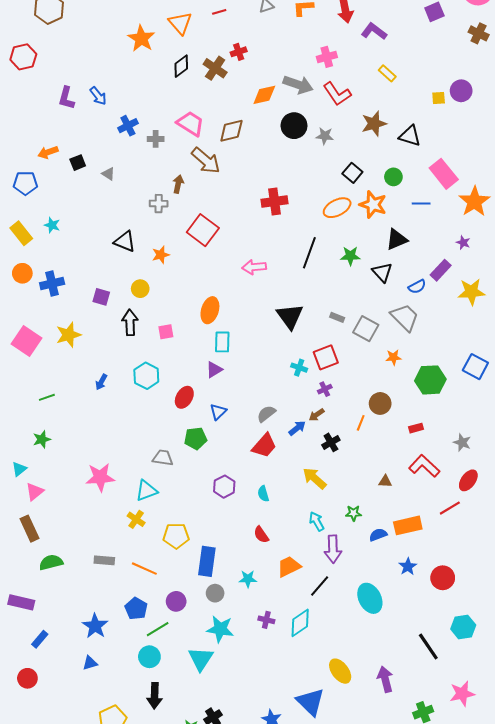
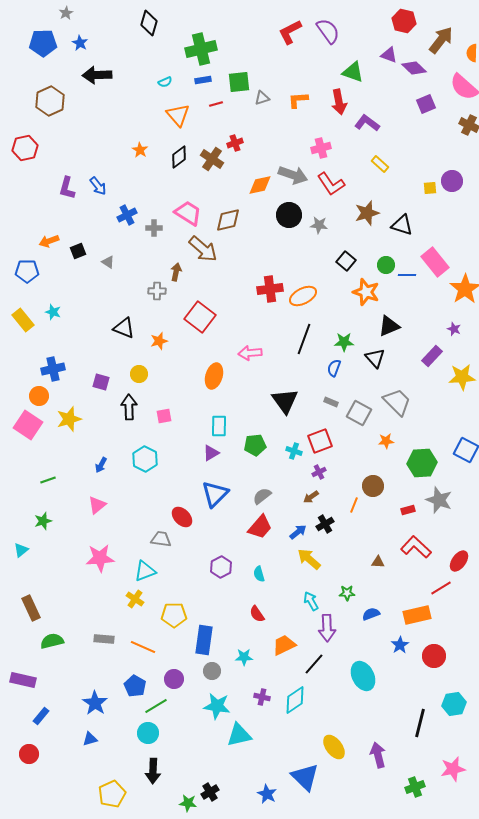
orange star: (141, 38) -> (140, 150), moved, size x0.6
blue line: (421, 204) -> (407, 275), moved
orange ellipse: (337, 208) -> (303, 296), moved
orange circle: (22, 273) -> (39, 396), moved
blue semicircle: (417, 287) -> (334, 368), moved, turned 138
orange ellipse: (210, 310) -> (214, 376), moved
red ellipse: (184, 397) -> (182, 517), moved, turned -75
blue triangle: (218, 412) -> (215, 494), size x1.6
blue arrow: (297, 428) -> (298, 532), moved
green pentagon: (196, 438) -> (255, 445), moved
gray star: (462, 442) -> (439, 500), moved, size x1.5
pink triangle: (35, 492) -> (97, 505), moved
orange rectangle: (408, 525) -> (417, 615), moved
black line: (428, 646) -> (420, 723), turned 48
cyan triangle: (201, 659) -> (239, 735), moved, turned 44

